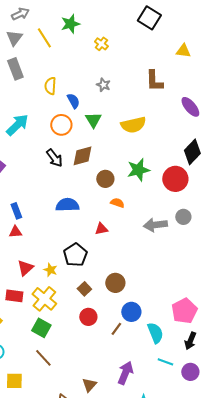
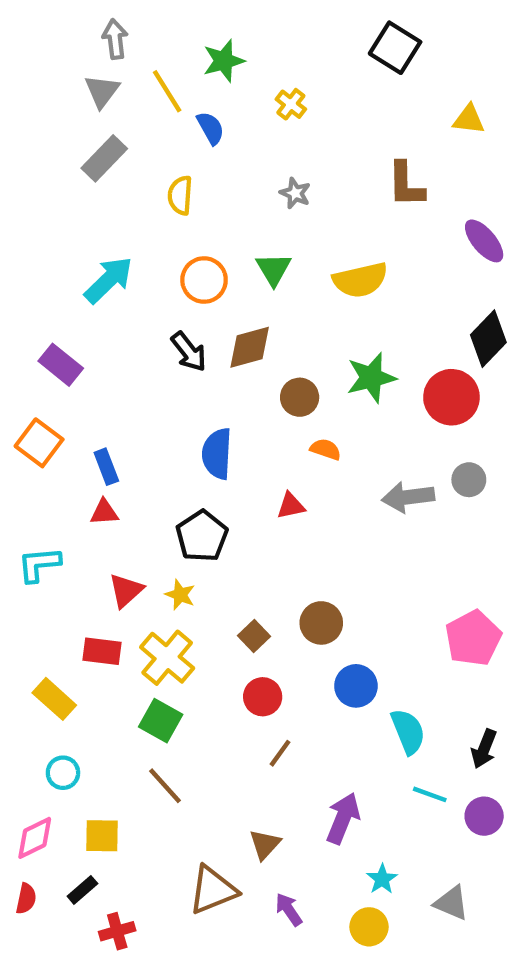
gray arrow: (20, 14) -> (115, 39), turned -72
gray rectangle: (15, 69) -> (104, 158), turned 65
blue semicircle: (73, 101) -> (211, 128), moved
blue semicircle: (67, 205) -> (217, 454), turned -85
black pentagon: (75, 255) -> (202, 536), moved
pink pentagon: (184, 311) -> (473, 638), moved
brown line: (116, 329) -> (280, 753), moved

